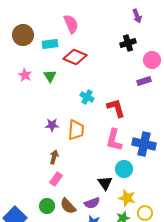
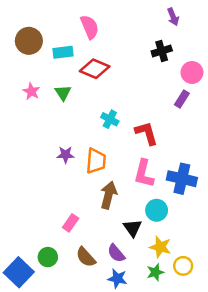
purple rectangle: (144, 81) -> (182, 99), turned -40
brown arrow: (54, 157) -> (109, 195), moved, size x1.5
purple semicircle: (92, 203) -> (116, 253), turned 70
green circle: (47, 206) -> (48, 257), moved

